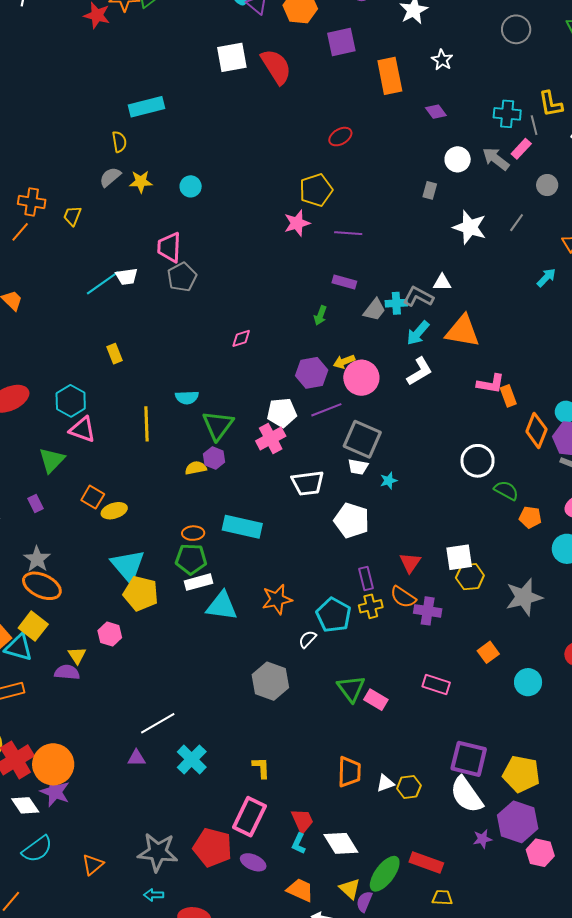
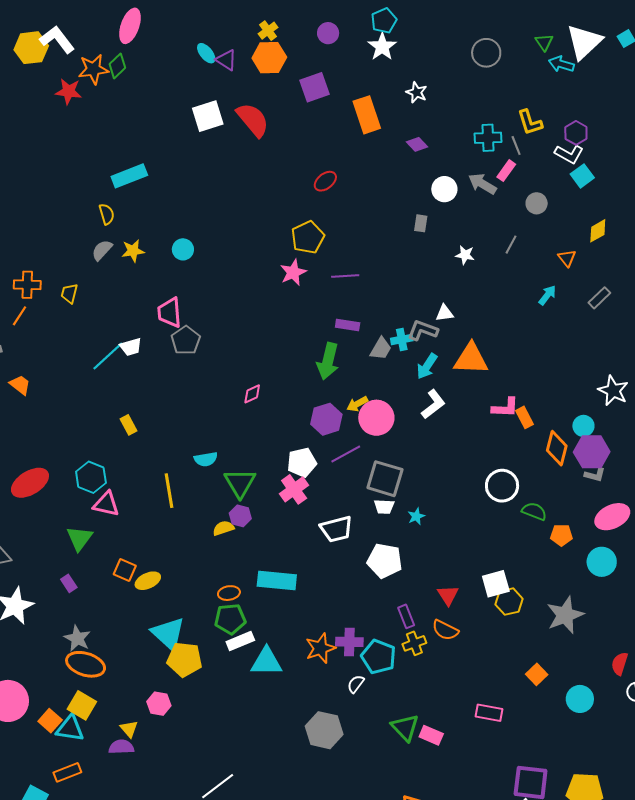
white star: (470, 227) -> (465, 255), size x0.6
green arrow: (320, 315) -> (328, 361), size x1.8
purple cross: (428, 611) -> (349, 642), moved

